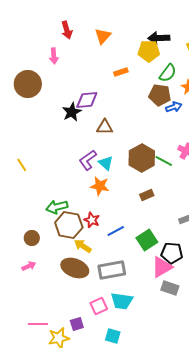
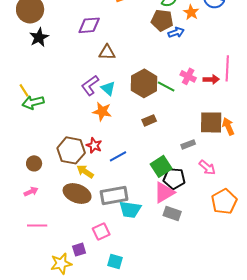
black star: (72, 112) -> (39, 37), moved
green arrow: (57, 207) -> (33, 102), moved
green square: (147, 240) -> (161, 166), moved
cyan trapezoid: (122, 301) -> (130, 210), moved
pink line: (38, 324) -> (37, 226), moved

